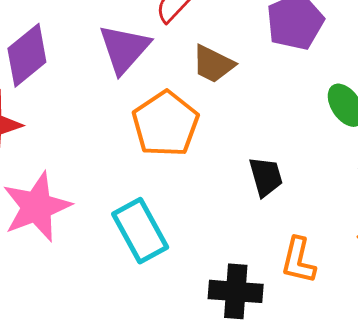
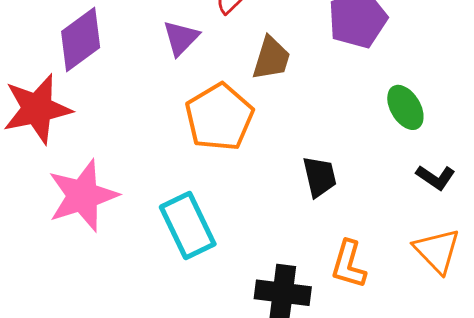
purple triangle: (124, 49) -> (181, 38), size x0.7
brown trapezoid: (213, 64) -> (271, 58), turned -102

